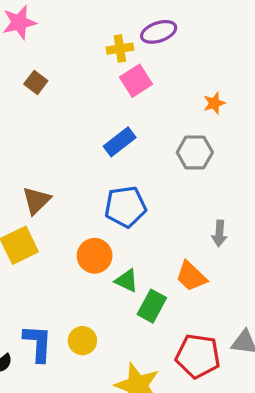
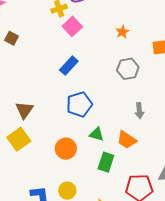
gray hexagon: (195, 152) -> (128, 69), moved
orange circle: (95, 256) -> (66, 149), moved
green triangle: (127, 281) -> (97, 134), moved

